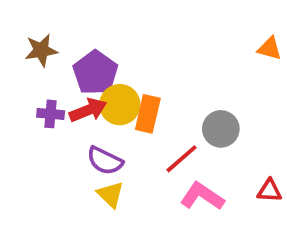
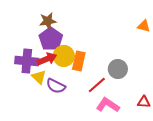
brown star: (41, 50) -> (48, 21), moved
purple cross: (51, 114) -> (27, 61), size x1.6
yellow triangle: (110, 194) -> (39, 77), moved

